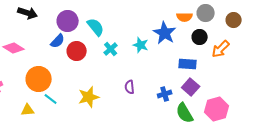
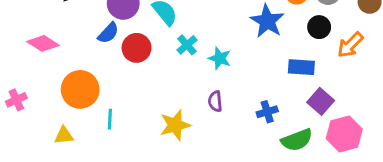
cyan star: (141, 45) -> (220, 58), moved
purple square: (191, 87) -> (321, 101), moved
yellow star: (89, 97) -> (175, 125), moved
cyan line: (51, 99) -> (110, 119), moved, turned 56
green semicircle: (185, 113) -> (297, 140), turned -80

